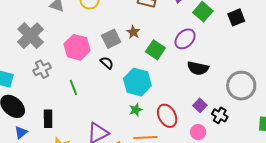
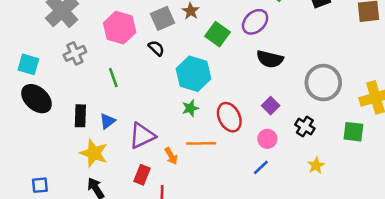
black cross: (220, 115) -> (305, 127), moved
blue triangle: (21, 132) -> (107, 121), moved

